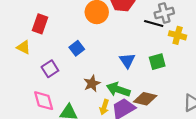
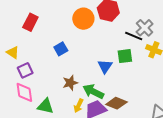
gray cross: (164, 13) -> (145, 28), turned -36
yellow triangle: (24, 47) -> (13, 52), moved
green square: (157, 62) -> (125, 56), moved
purple square: (50, 69) -> (25, 70), moved

